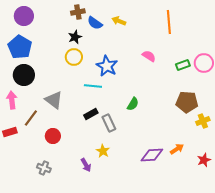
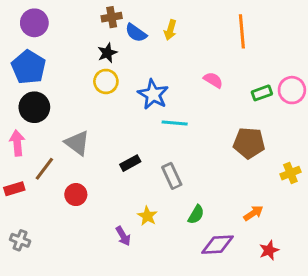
yellow arrow: (119, 21) -> (170, 30), turned -96
cyan line: (93, 86) -> (175, 123), moved
brown pentagon: (187, 102) -> (249, 143), moved
green semicircle: (133, 104) -> (196, 215), moved
gray rectangle: (109, 123) -> (172, 176), moved
purple diamond: (152, 155) -> (218, 245), moved
red star: (204, 160) -> (269, 250), moved
gray cross: (44, 168) -> (20, 240), moved

